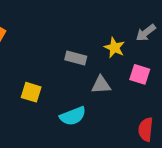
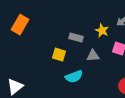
yellow square: (31, 92) -> (59, 55), moved

